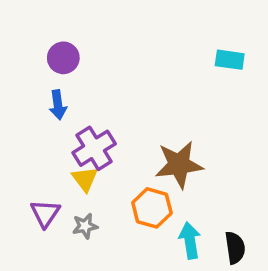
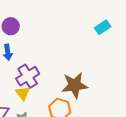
cyan rectangle: (230, 60) -> (103, 27), turned -42

